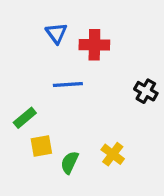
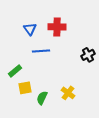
blue triangle: (56, 33) -> (30, 29), moved
black cross: (146, 91) -> (88, 55), turned 32

